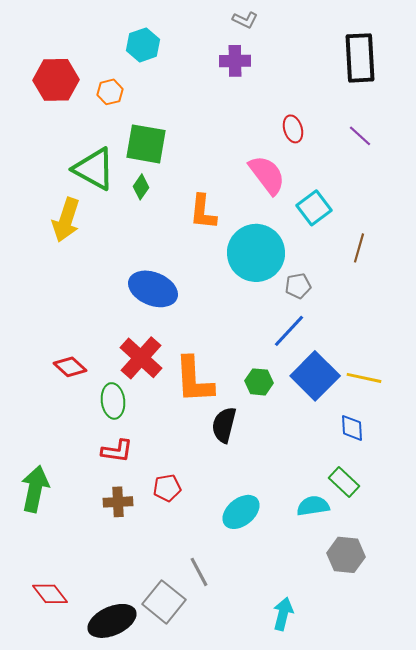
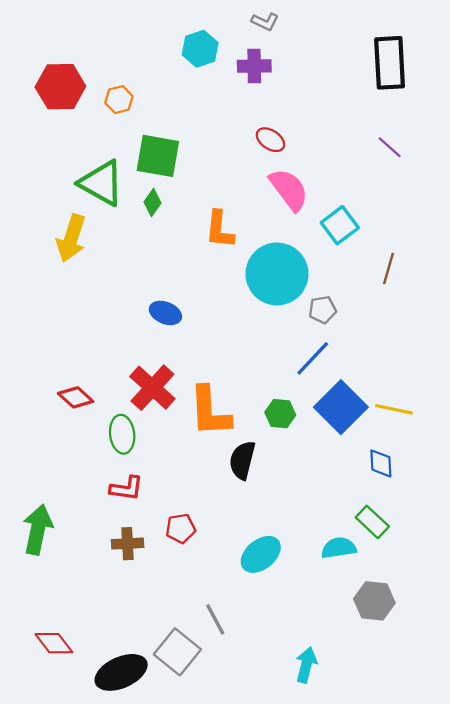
cyan hexagon: (143, 45) -> (200, 49), moved
red ellipse: (293, 129) -> (270, 140), moved, turned -40
blue ellipse: (153, 289) -> (165, 313), size x0.6

